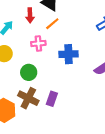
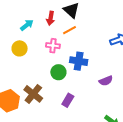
green circle: (29, 72) -> (58, 72), moved
purple rectangle: (52, 99) -> (68, 100), moved

